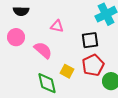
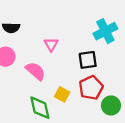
pink triangle: (57, 26) -> (51, 44), turned 48

